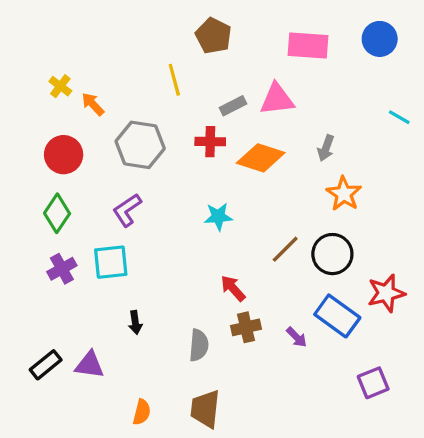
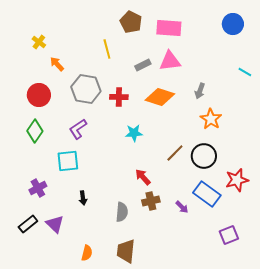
pink rectangle: (308, 45) -> (169, 28), moved
yellow cross: (60, 86) -> (39, 42), moved
red cross: (210, 142) -> (119, 97), moved
purple cross: (62, 269) -> (38, 188), moved
purple triangle: (90, 365) -> (55, 224), turned 36

